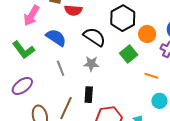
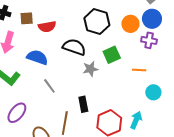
orange circle: (147, 34) -> (130, 24), moved
green square: (129, 54) -> (112, 55), turned 30
gray star: (91, 64) -> (90, 69), moved

